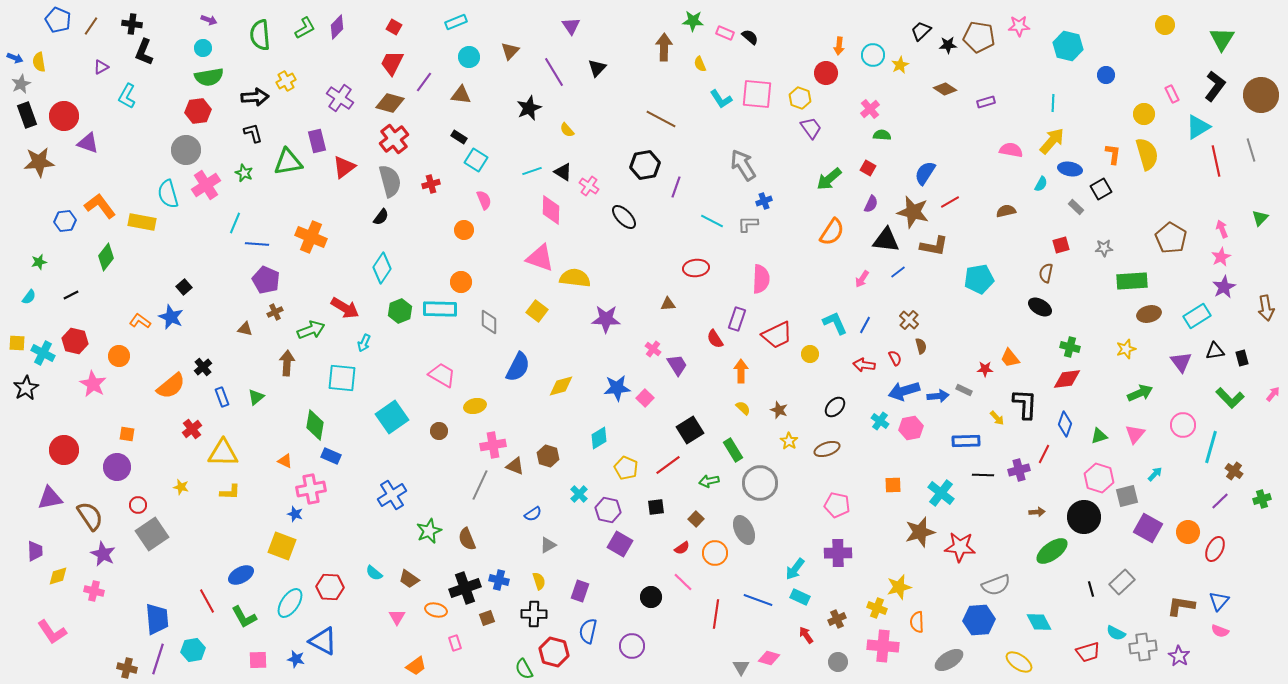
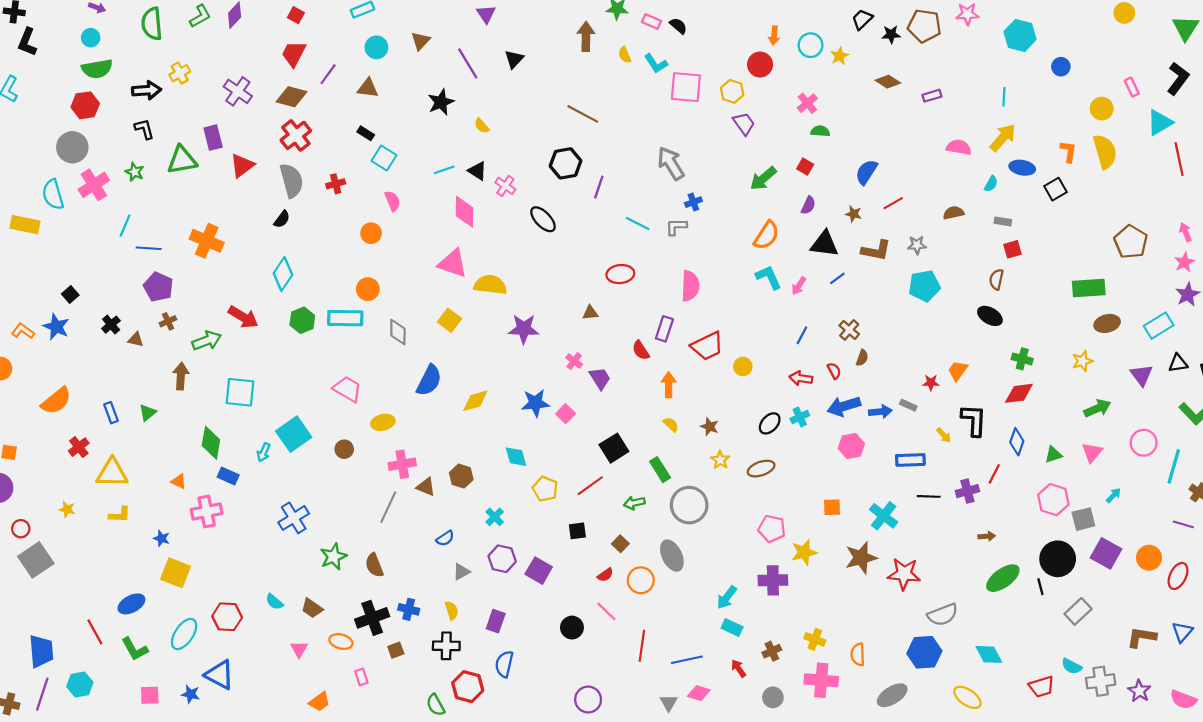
cyan L-shape: (721, 99) -> (656, 63), moved
gray rectangle: (1076, 207) -> (1003, 221), moved, turned -35
brown star: (913, 212) -> (854, 214), size x0.5
gray star: (1104, 248) -> (917, 245), moved
cyan L-shape: (835, 323) -> (769, 277), moved
cyan arrow: (364, 343) -> (264, 452), moved
brown semicircle: (921, 346) -> (862, 358), turned 35
orange trapezoid: (1010, 358) -> (958, 371), turned 75
black cross: (203, 367) -> (111, 325), moved
cyan cross: (880, 421) -> (800, 417), moved, turned 30
cyan diamond: (599, 438) -> (516, 457), turned -75
purple line: (1220, 501) -> (1183, 524), turned 60
purple hexagon: (608, 510) -> (502, 559), moved
blue star: (295, 514) -> (162, 538), moved
black circle: (1084, 517) -> (1058, 559), moved
yellow star: (899, 587) -> (804, 552), moved
black line: (1091, 589) -> (1040, 587), moved
blue line: (758, 600) -> (687, 660), moved, turned -32
pink semicircle: (1220, 631) -> (1183, 700), moved, size x1.4
purple circle: (632, 646) -> (588, 700), moved

